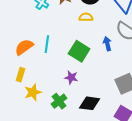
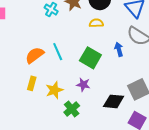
cyan line: (47, 44) -> (58, 52), turned -30
yellow star: (33, 92) -> (54, 90), moved
black diamond: (90, 103) -> (114, 101), moved

